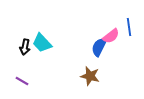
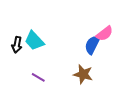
purple line: (22, 81) -> (38, 77), moved

